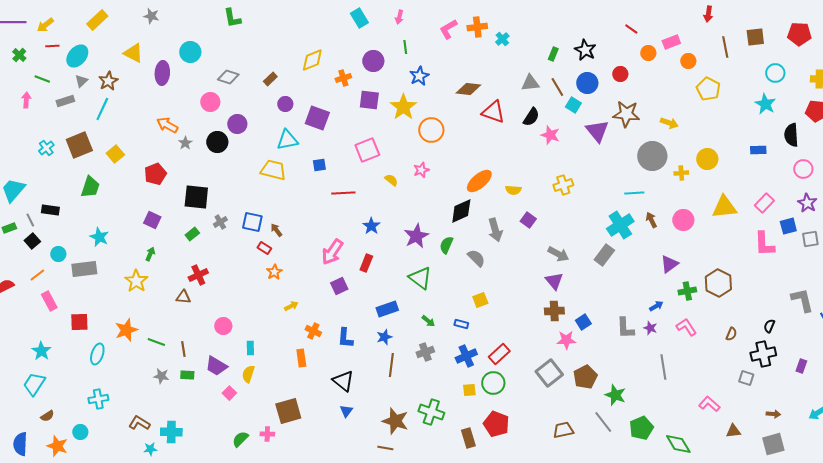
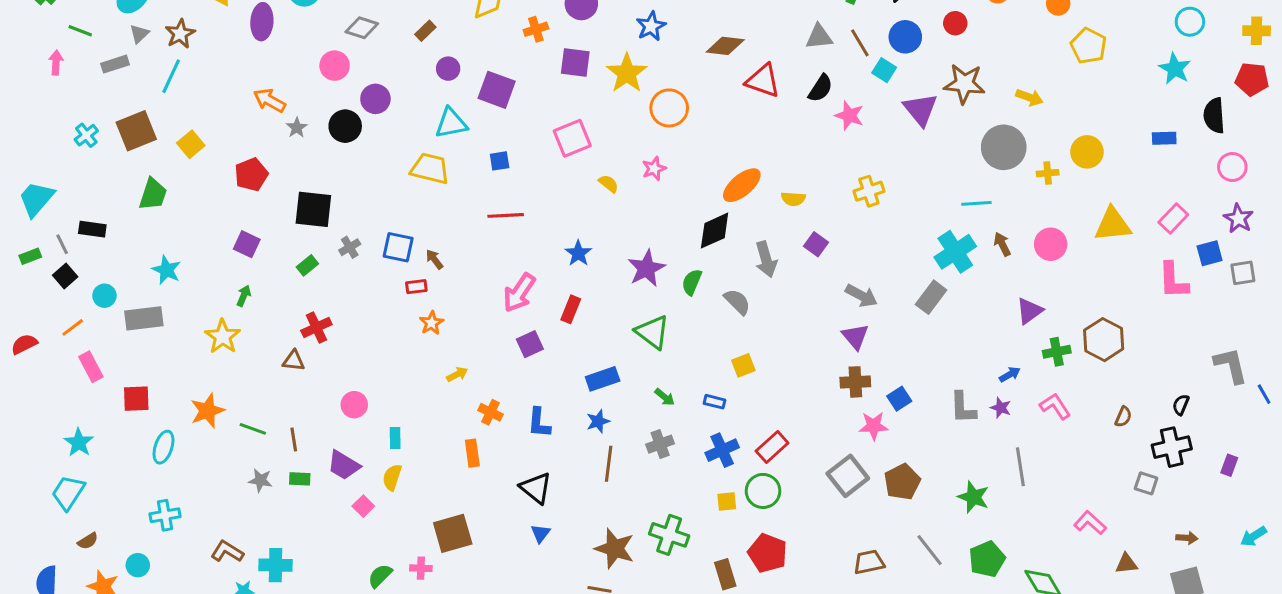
red line: (343, 193) -> (506, 215), moved
red rectangle: (264, 248) -> (416, 287), turned -40
green star: (615, 395) -> (973, 497), moved

